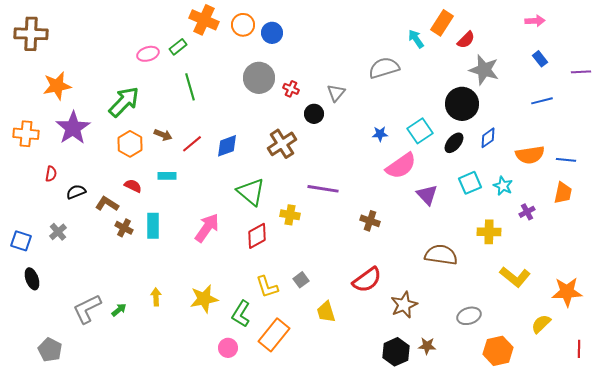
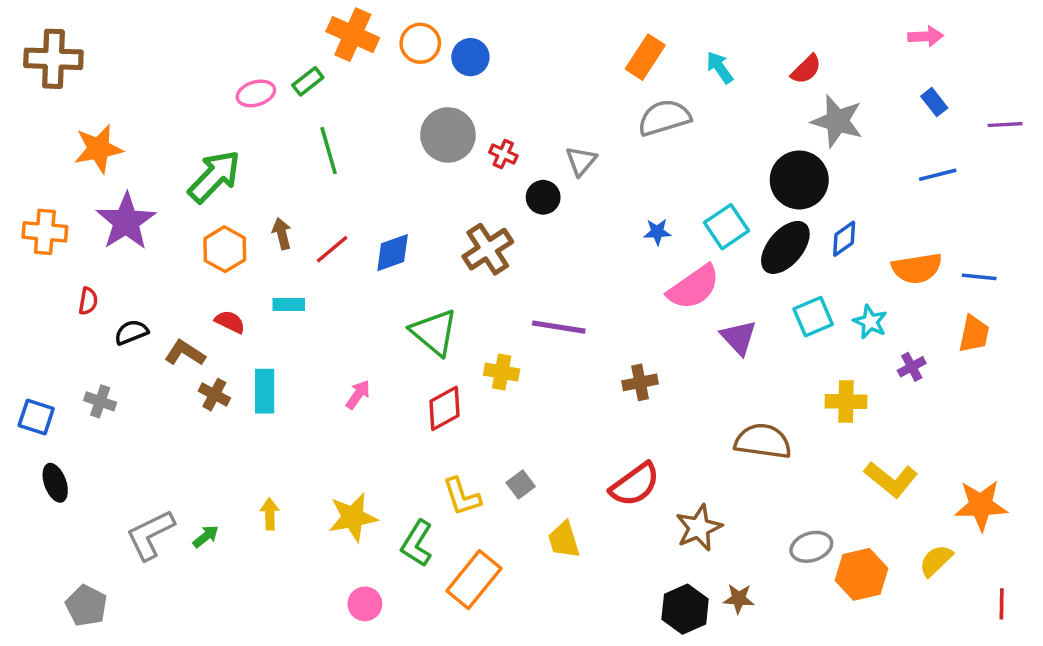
orange rectangle: (442, 23) -> (645, 57), moved
brown arrow: (163, 135) -> (282, 234), turned -126
black ellipse: (454, 143) -> (785, 247), size x1.5
brown cross: (370, 221) -> (640, 382), turned -30
pink arrow: (207, 228) -> (358, 395), size x0.6
gray cross: (58, 232) -> (100, 401), turned -30
pink circle: (228, 348) -> (365, 604), moved
orange hexagon: (498, 351) -> (862, 574), moved

